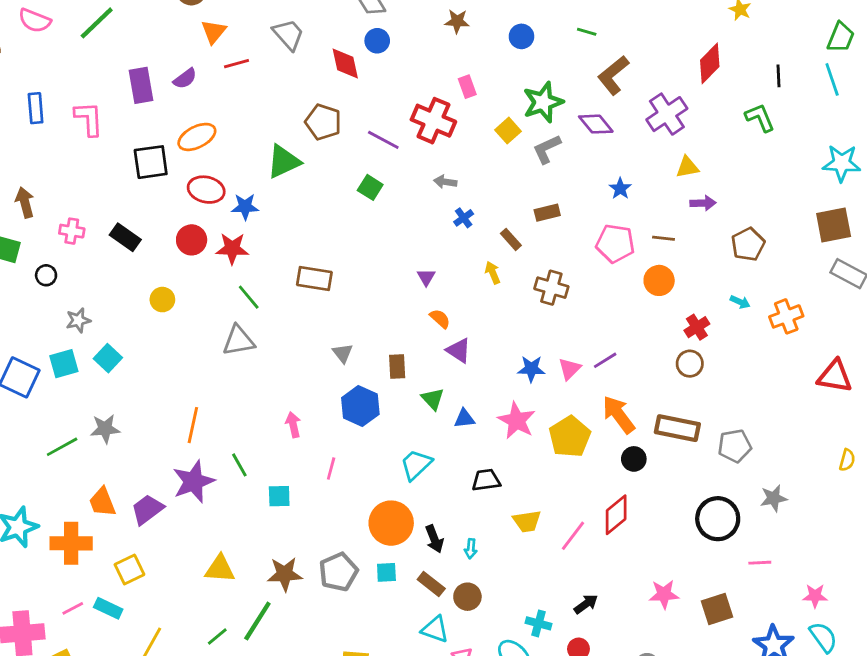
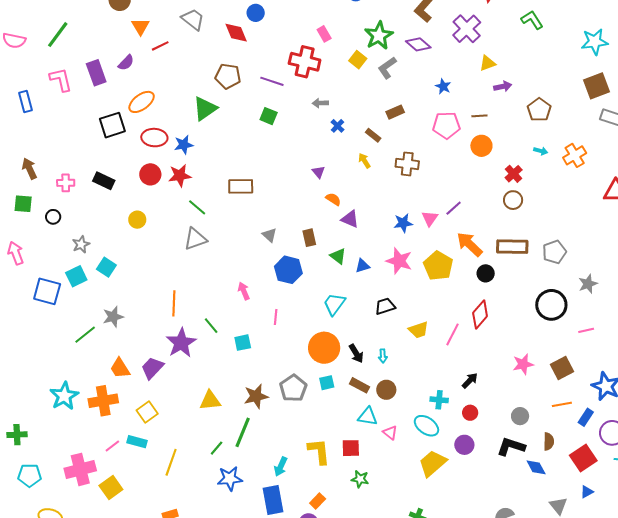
pink L-shape: (89, 119) -> (61, 80), moved

